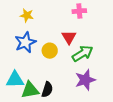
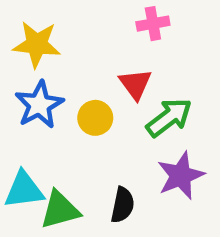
yellow star: (27, 15) -> (37, 44), size x1.5
black semicircle: (47, 90) -> (123, 205), moved

